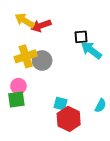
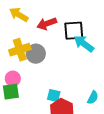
red arrow: (41, 26) -> (47, 24), moved
black square: (81, 37) -> (74, 31), size x1.5

